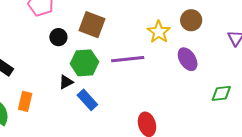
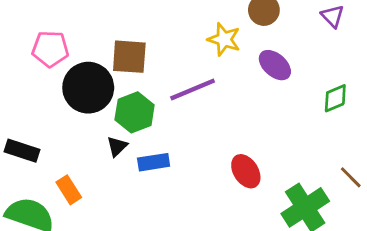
black circle: (58, 37) -> (88, 88), size x2.0
blue rectangle: (87, 100) -> (154, 162), turned -40
orange rectangle: (25, 101) -> (69, 190), turned -30

